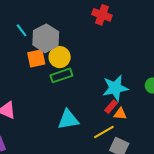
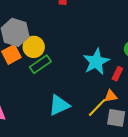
red rectangle: (111, 107) -> (117, 74), moved
orange triangle: (120, 114) -> (111, 96), moved

